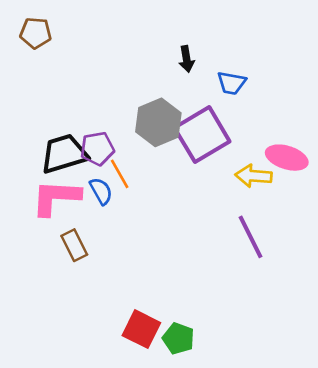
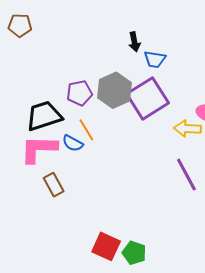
blue trapezoid: (231, 83) -> (155, 59), moved
purple pentagon: (97, 149) -> (80, 93), moved
blue semicircle: (101, 191) -> (73, 143), turned 150

